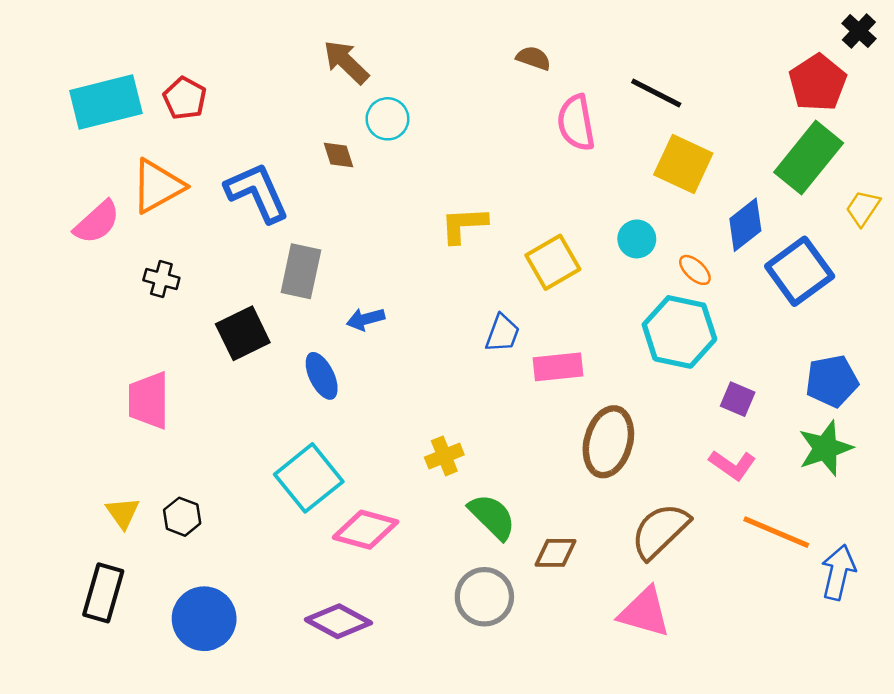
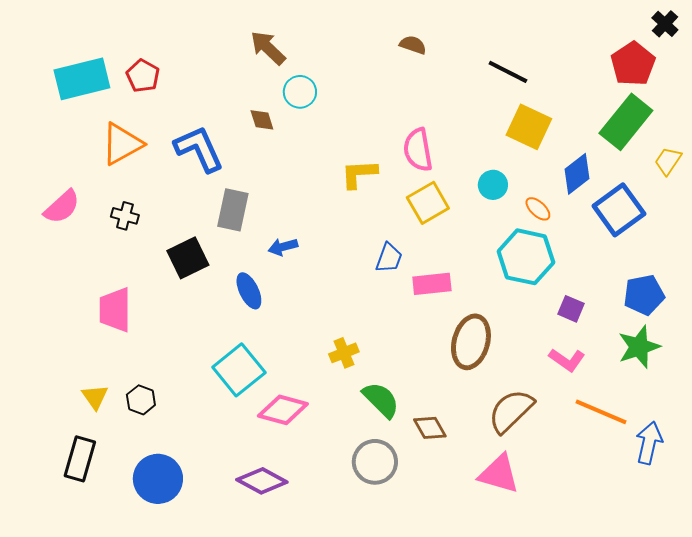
pink semicircle: (576, 123) -> (418, 150), moved
pink semicircle: (97, 222) -> (62, 207), moved
brown diamond: (555, 553) -> (430, 428), turned 60

